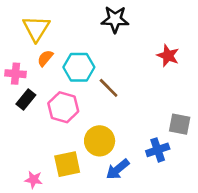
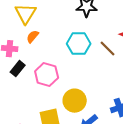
cyan hexagon: (79, 67) -> (79, 44), moved
brown line: (109, 88) -> (108, 49), moved

